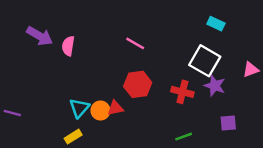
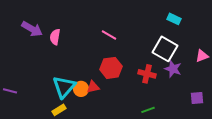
cyan triangle: (79, 108) -> (64, 87), size x1.4
purple square: (228, 123) -> (197, 98), moved

